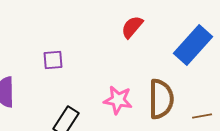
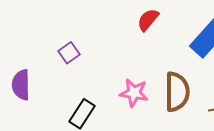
purple square: (53, 60) -> (69, 53), turned -30

